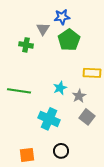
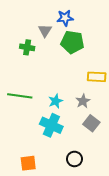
green pentagon: (69, 40) -> (72, 42), turned -30
cyan star: (60, 88) -> (56, 101), moved
black circle: (61, 151) -> (75, 159), moved

